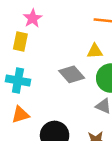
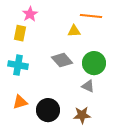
yellow triangle: (95, 51) -> (74, 31), moved
orange triangle: (20, 115) -> (20, 102), moved

